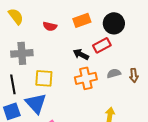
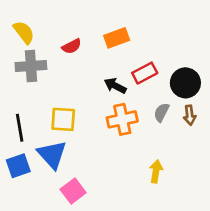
black circle: (114, 23) -> (185, 83), moved
red semicircle: (50, 26) -> (72, 46), turned -40
gray cross: (22, 53) -> (31, 66), moved
gray semicircle: (114, 73) -> (162, 112), turned -48

